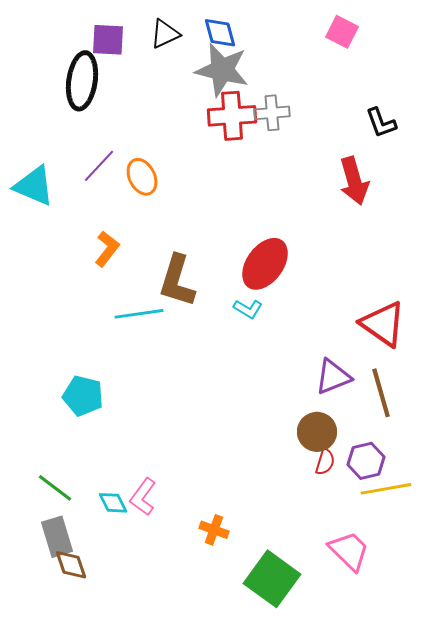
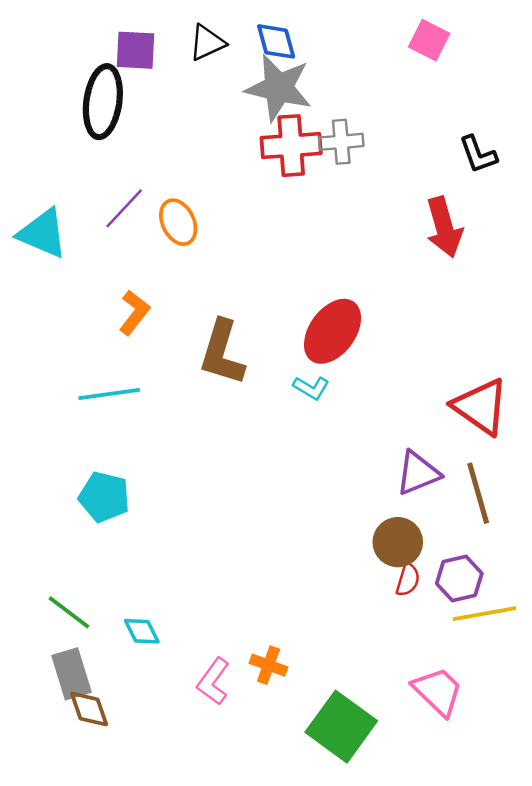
cyan line: (139, 314) -> (109, 394), moved
pink L-shape: (143, 497) -> (213, 681), moved

